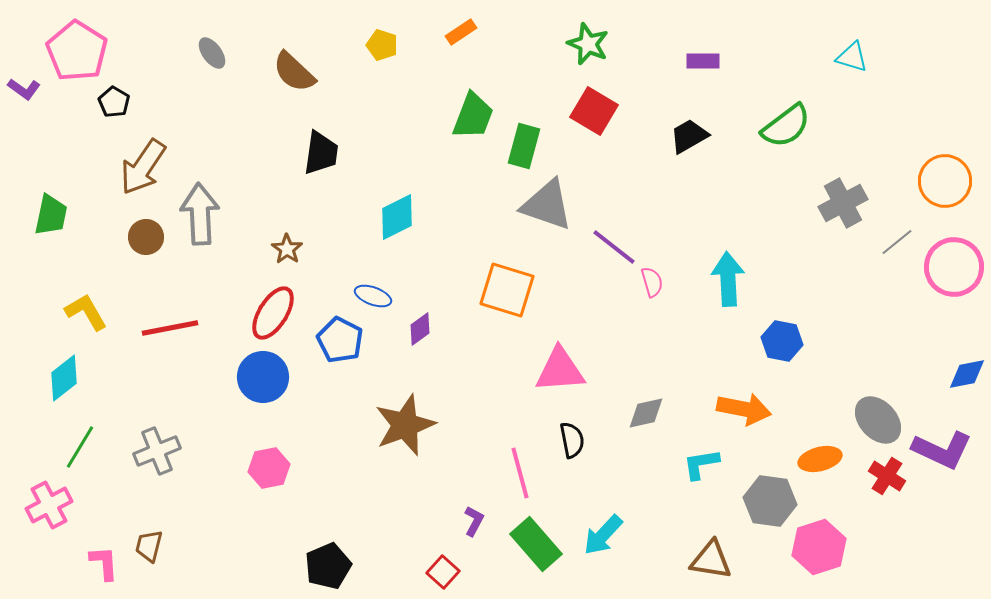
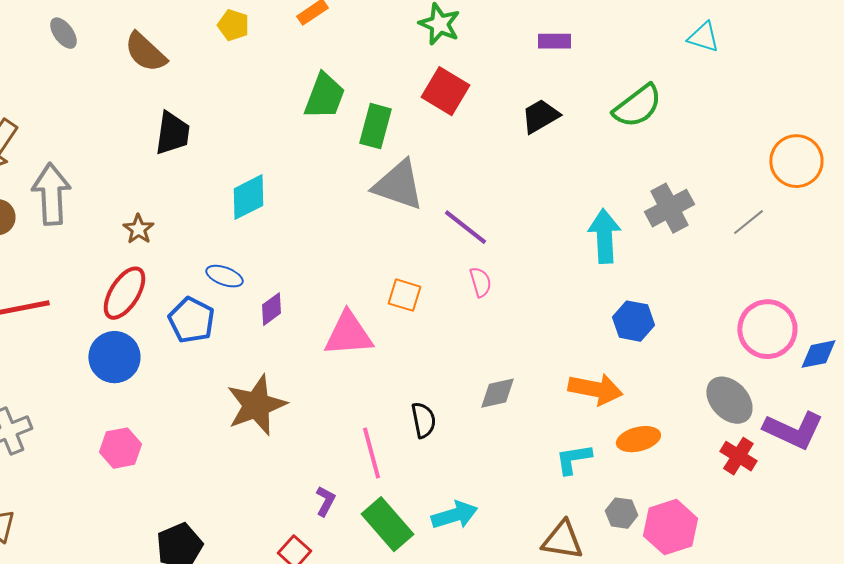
gray cross: (843, 203) -> (669, 208), moved
pink circle: (954, 267) -> (767, 329), moved
cyan arrow: (728, 279) -> (604, 236), moved
pink semicircle: (652, 282) -> (480, 282), moved
orange square: (507, 290) -> (404, 295), moved, size x0.6
pink triangle: (560, 370) -> (348, 334), moved
orange ellipse: (820, 459) -> (638, 439), moved
cyan L-shape: (701, 464) -> (573, 459), moved
gray hexagon: (770, 501) -> (621, 513), moved, size x0.6
cyan arrow: (603, 535) -> (454, 515), turned -150

